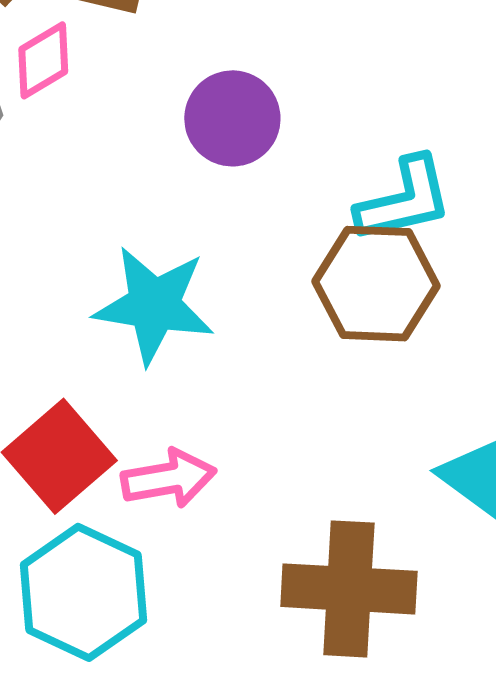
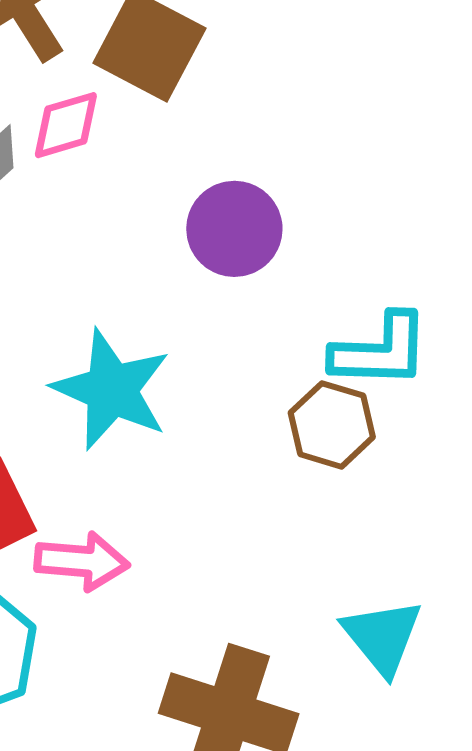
brown hexagon: (376, 284) -> (332, 425), size x0.7

